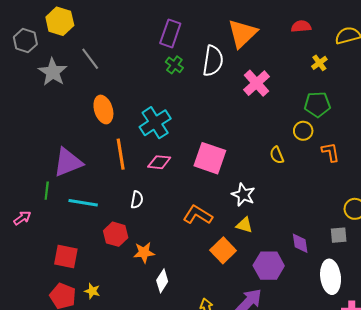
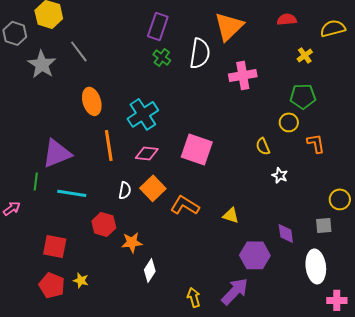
pink cross: (257, 83) -> (243, 75), turned 32
white star: (243, 195) -> (280, 175), moved, size x0.7
orange square: (223, 250) -> (153, 188), moved

